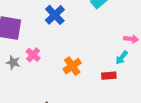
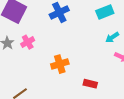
cyan arrow: (122, 58) -> (112, 37), moved

